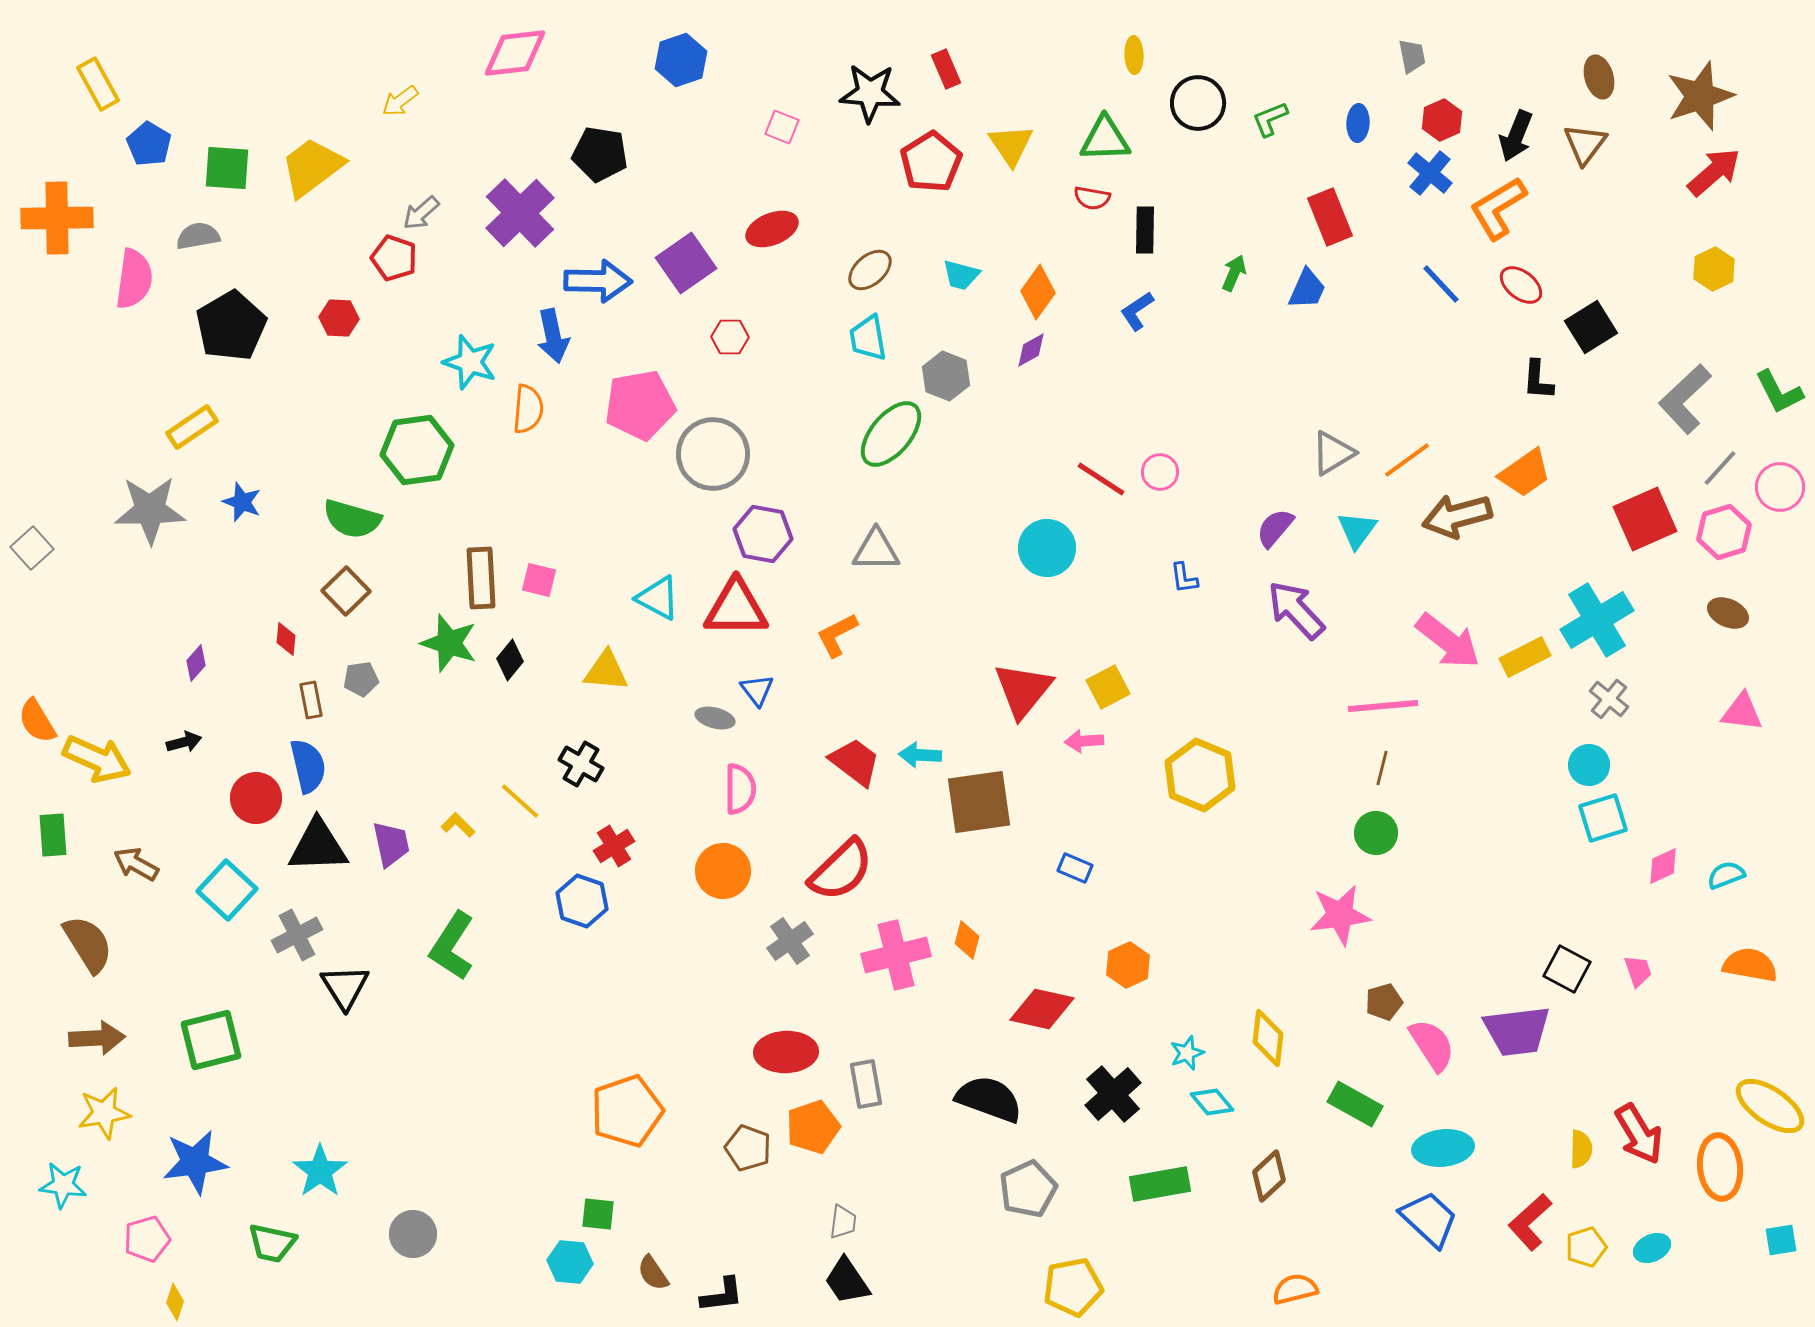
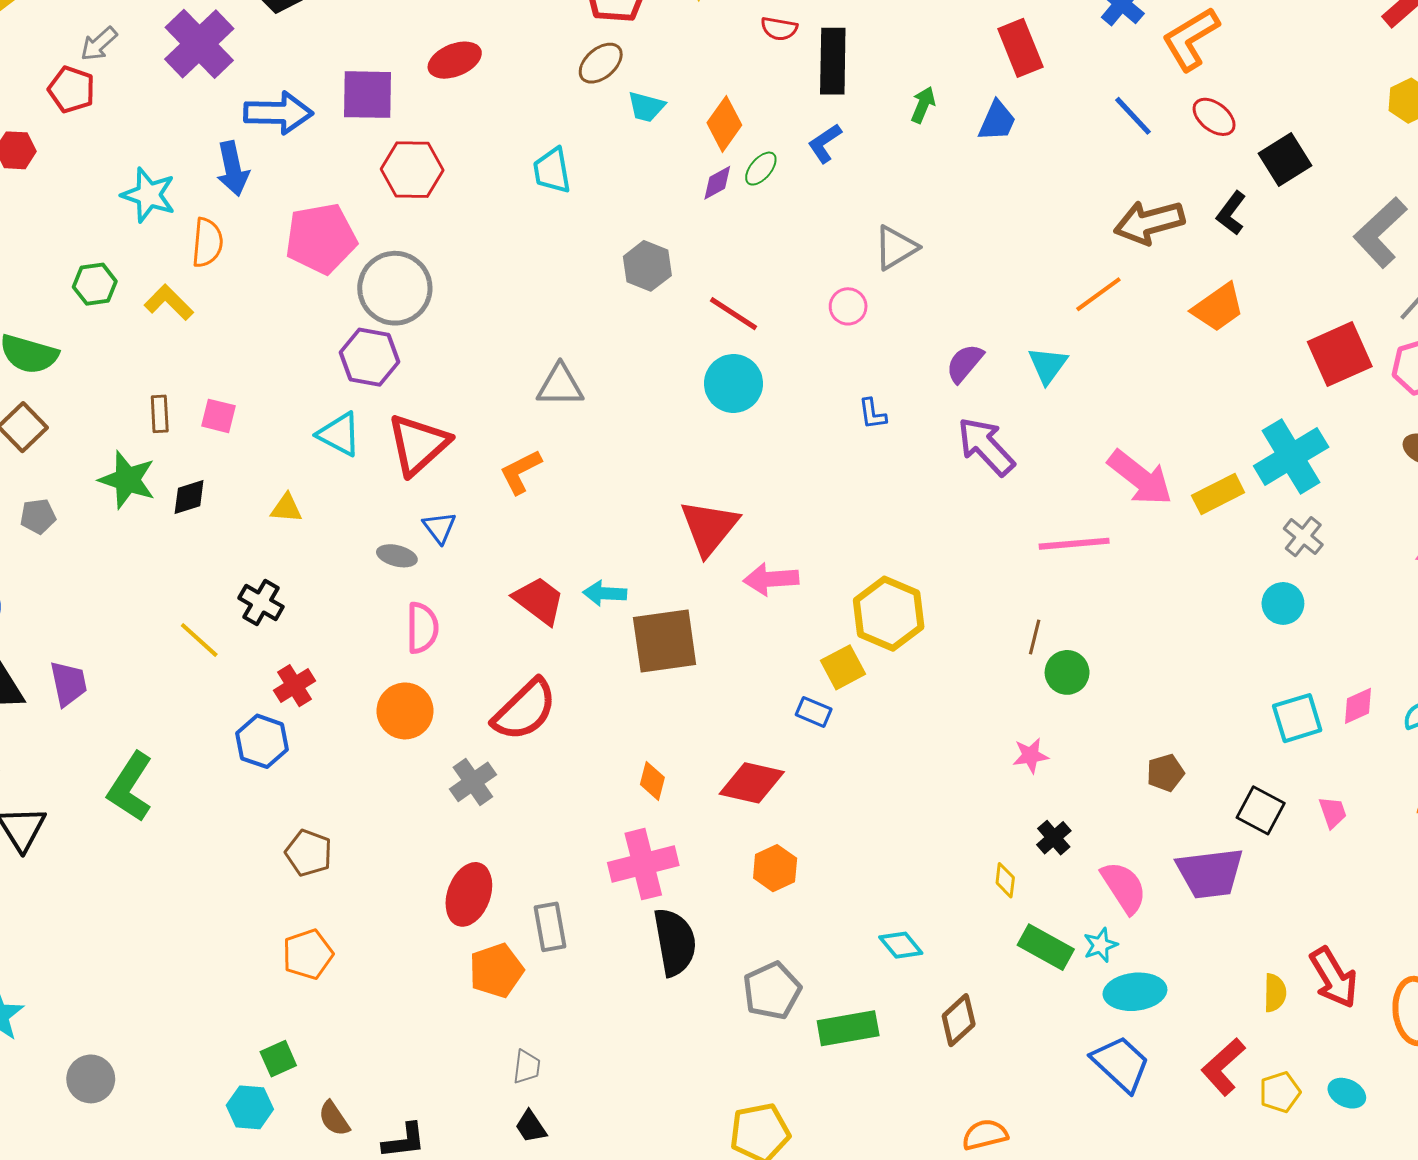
black rectangle: (1145, 230) -> (833, 61), size x1.4
purple square: (686, 263) -> (368, 95), turned 36
brown ellipse: (870, 270) -> (601, 63), moved
red hexagon: (730, 337) -> (412, 170), size x1.6
gray hexagon: (946, 376) -> (647, 266), moved
black L-shape: (1538, 380) -> (1231, 213), turned 33
green ellipse: (891, 434) -> (761, 169), moved, size x0.5
green hexagon: (417, 450) -> (95, 284), size x0.6
gray triangle: (1333, 453) -> (896, 248), moved
red line: (1101, 479) -> (733, 314), moved
brown arrow: (1457, 516) -> (1149, 222), moved
purple hexagon: (763, 534) -> (370, 357), moved
brown rectangle: (481, 578) -> (160, 414), size x0.6
red triangle: (736, 608) -> (418, 444), turned -42
black diamond: (510, 660) -> (189, 497), turned 33
yellow triangle: (606, 671) -> (286, 508), size x0.7
yellow square: (1108, 687) -> (843, 667), moved
pink arrow: (1084, 741) -> (771, 579), size x1.4
brown line: (1382, 768) -> (1035, 637), moved
cyan square: (1603, 818) -> (1297, 718), moved
yellow L-shape: (458, 825) -> (169, 302), moved, size x1.4
blue rectangle: (1075, 868) -> (814, 712), moved
pink star: (1340, 915) -> (1031, 756), size x0.6
pink cross: (896, 955) -> (643, 864), moved
orange hexagon: (1128, 965) -> (775, 868), moved
brown pentagon: (1384, 1002) -> (1165, 773), moved
red diamond: (1042, 1009) -> (752, 783), moved
yellow diamond: (1268, 1038) -> (1005, 880), moved, size x0.6
red ellipse: (786, 1052) -> (469, 894), turned -68
cyan star: (1187, 1053) -> (1100, 945), moved
black cross: (1113, 1094) -> (1054, 838), moved, size x0.6
black semicircle: (989, 1099) -> (675, 942), turned 60
orange pentagon: (627, 1111) -> (308, 954), size x0.7
brown pentagon: (748, 1148) -> (309, 853), moved
gray pentagon: (1028, 1189) -> (772, 991), moved
green square: (598, 1214) -> (278, 1059), turned -30
cyan ellipse: (1652, 1248) -> (1347, 1093), turned 51
black trapezoid: (847, 1281) -> (531, 1127), size x0.7

